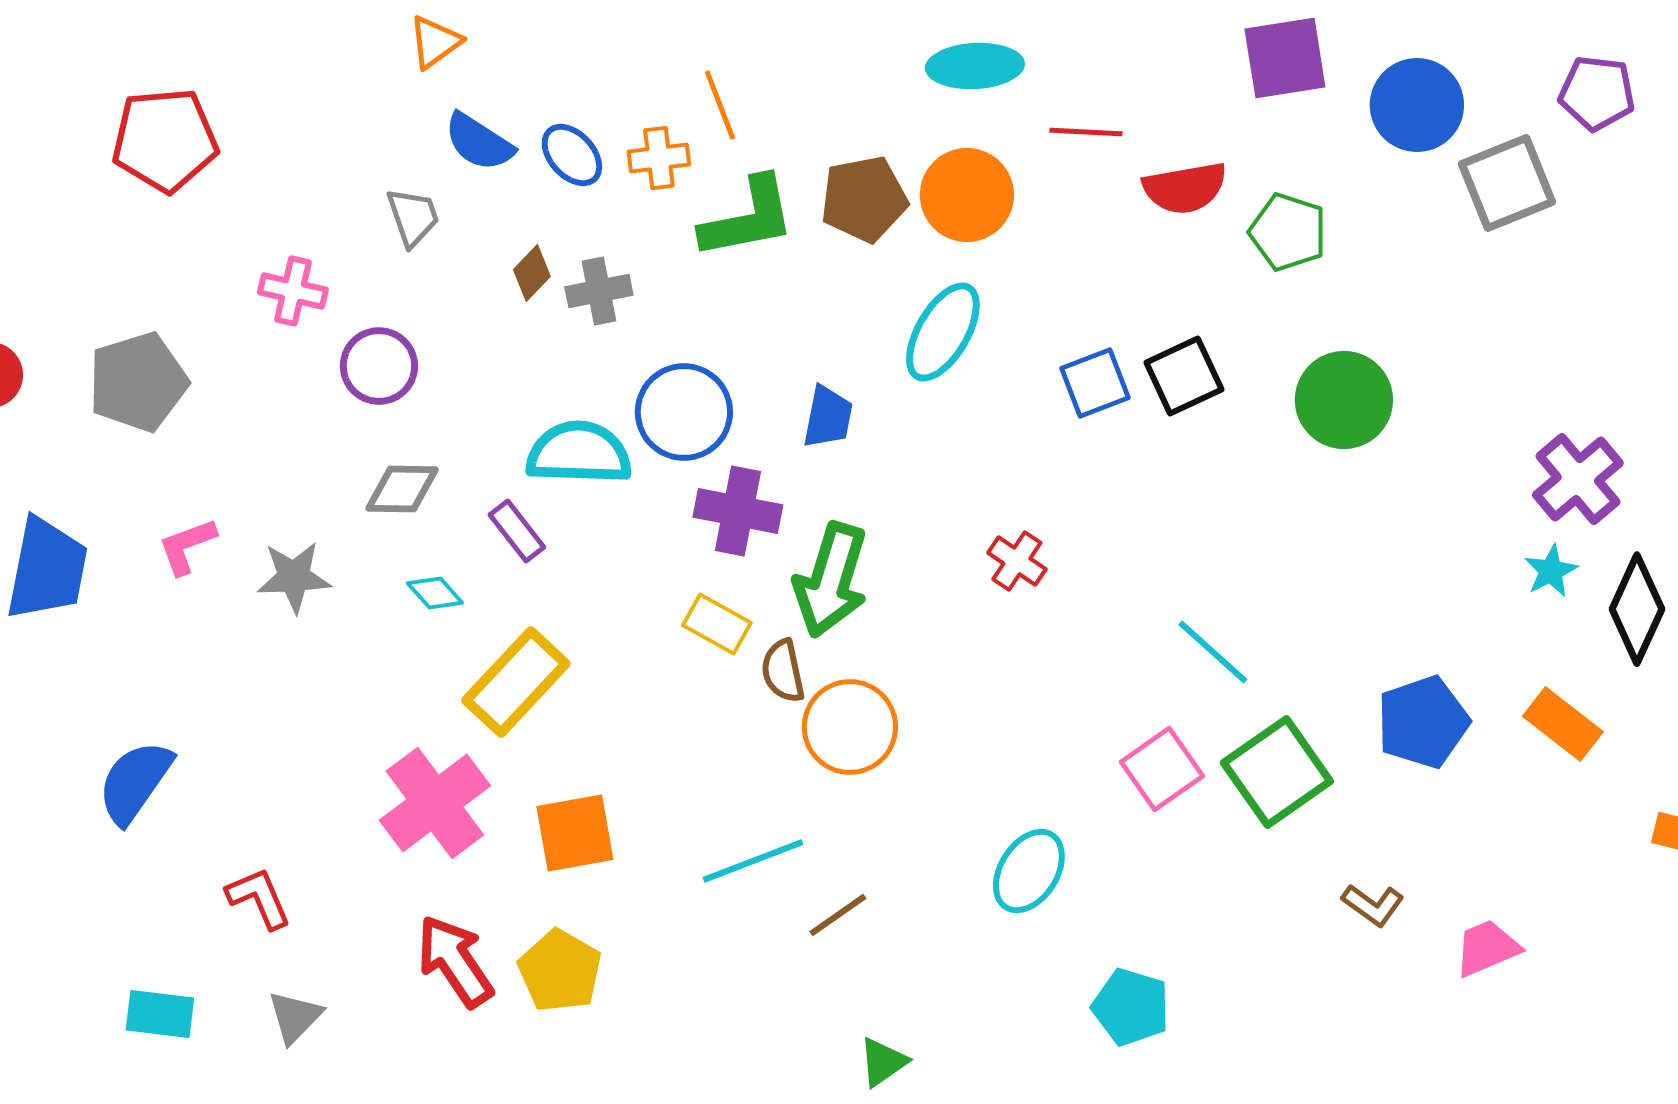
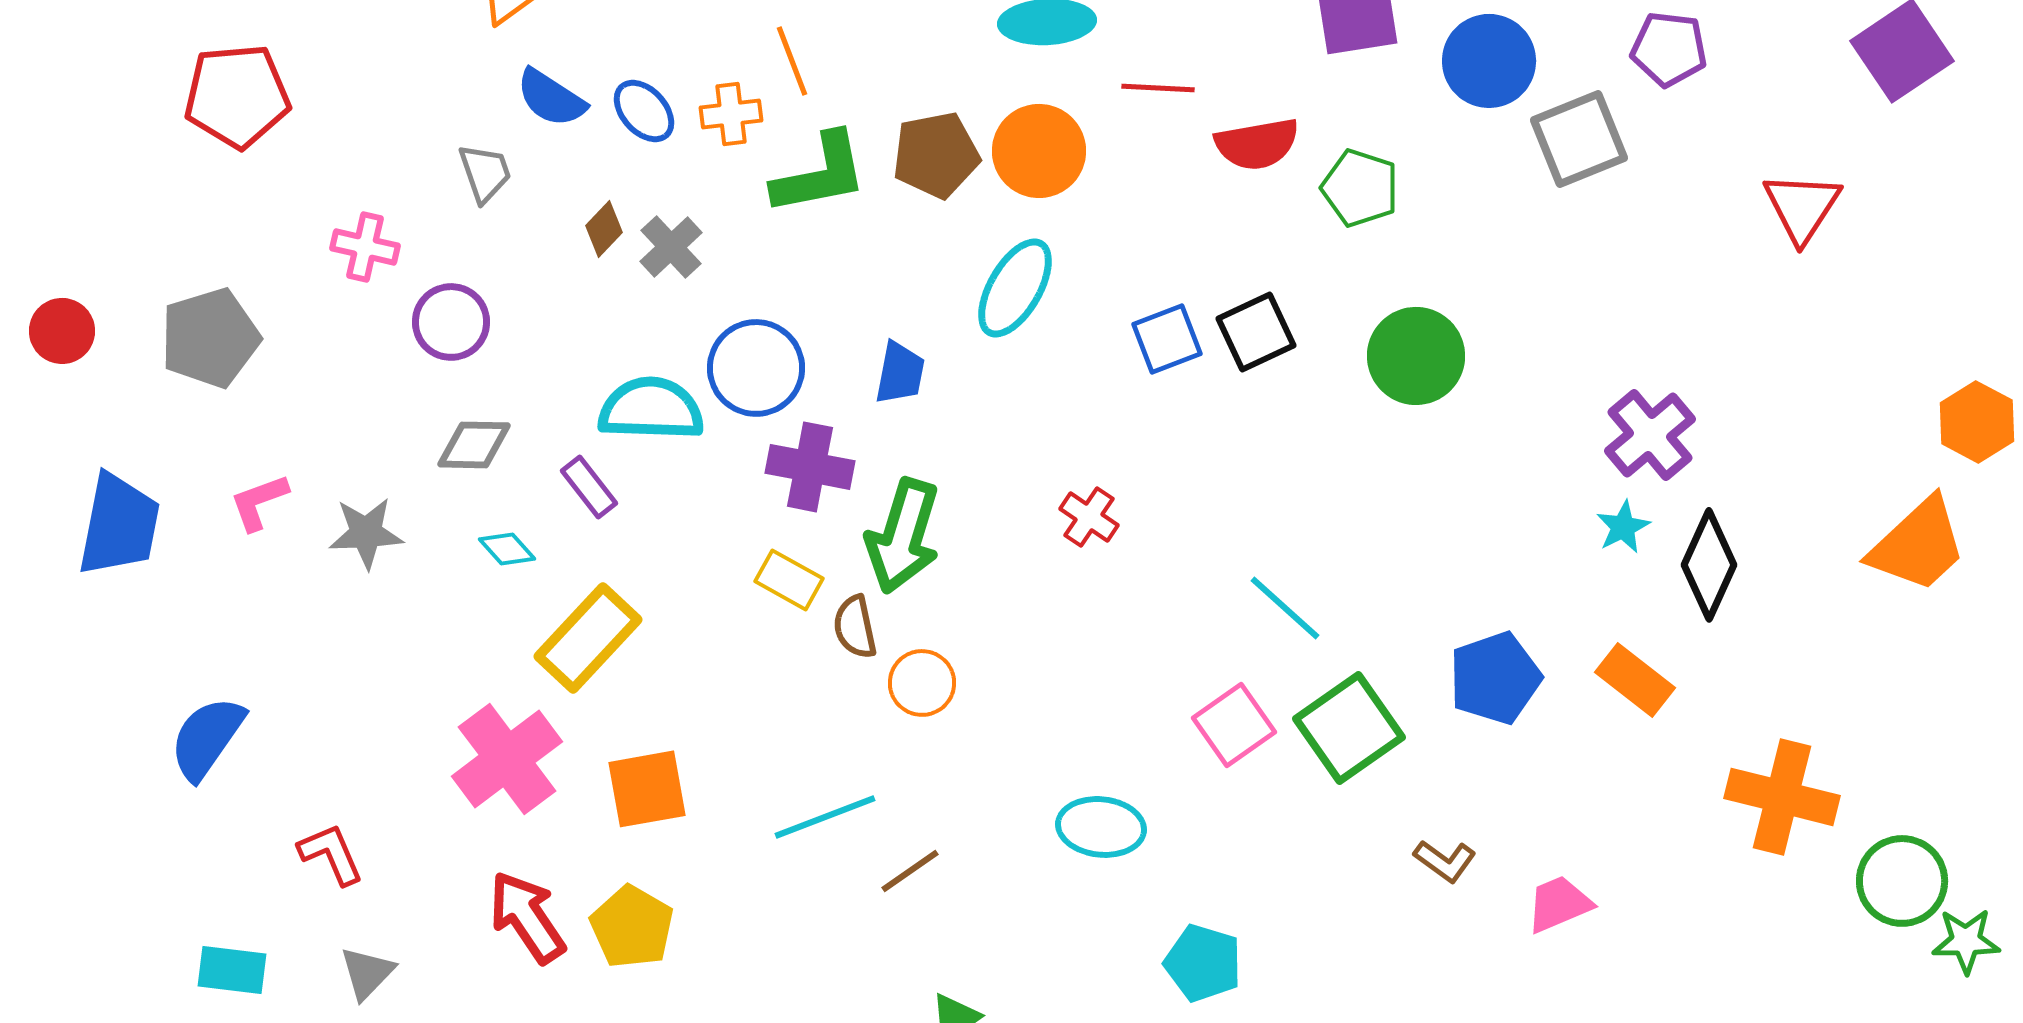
gray cross: (599, 291) -> (671, 247), turned -32
orange circle: (850, 727) -> (922, 683), size x0.7
cyan ellipse: (1029, 871) -> (1101, 827), turned 64

